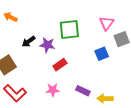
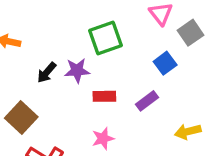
red rectangle: (60, 65) -> (104, 96), turned 48
purple rectangle: (83, 91) -> (147, 101), moved, turned -48

